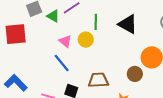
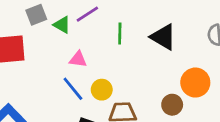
yellow circle: (86, 40) -> (102, 90), moved
pink triangle: (65, 41) -> (78, 59), turned -32

